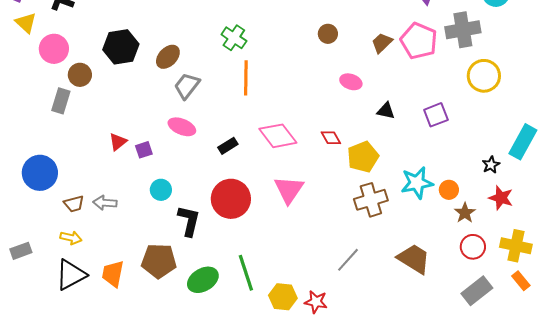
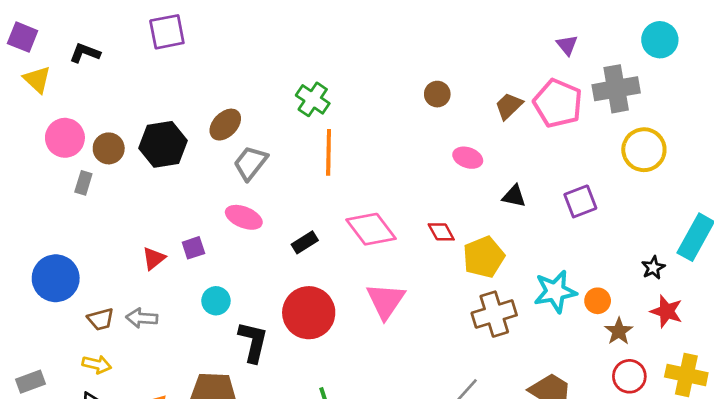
black hexagon: (121, 47) -> (163, 144), moved
pink circle: (54, 49) -> (65, 138), moved
gray rectangle: (61, 101) -> (83, 183), size x0.7
red triangle: (118, 142) -> (154, 258), moved

